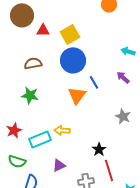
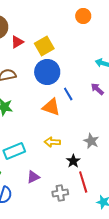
red triangle: (43, 30) -> (17, 42), turned -32
orange triangle: (77, 95) -> (51, 107), turned -48
gray star: (123, 116) -> (91, 141), moved
yellow arrow: (62, 130) -> (52, 142), moved

